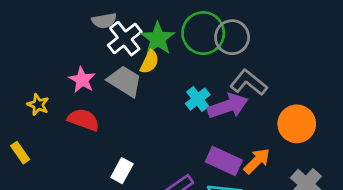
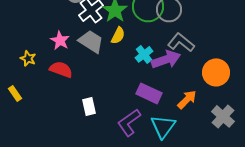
yellow semicircle: (149, 62) -> (118, 35), moved
purple rectangle: (224, 161) -> (149, 93), moved
white rectangle: (122, 171) -> (89, 106), turned -42

